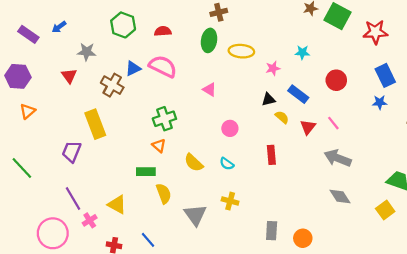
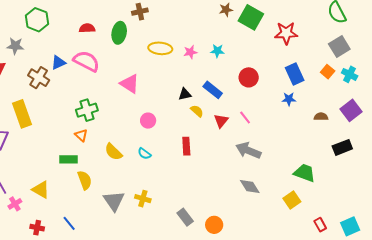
green hexagon: (123, 25) -> (37, 20), moved
green ellipse: (209, 40) -> (119, 33), moved
pink star: (273, 68) -> (190, 52), moved
pink triangle: (209, 90) -> (130, 84), size x1.5
yellow cross: (230, 201) -> (143, 199), moved
gray rectangle: (272, 231) -> (185, 217), turned -42

